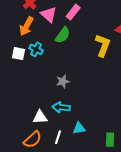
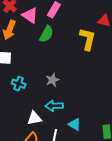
cyan cross: (36, 49) -> (19, 84), moved
cyan triangle: (79, 128) -> (75, 124), turned 48

